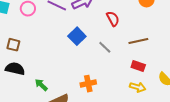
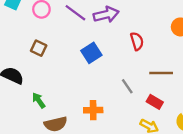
brown square: (13, 45) -> (39, 48), moved
gray line: (105, 47) -> (127, 86), moved

